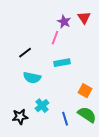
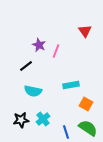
purple star: (64, 22) -> (39, 45), moved
cyan rectangle: (62, 63) -> (71, 85), moved
black star: (20, 117) -> (21, 120), moved

